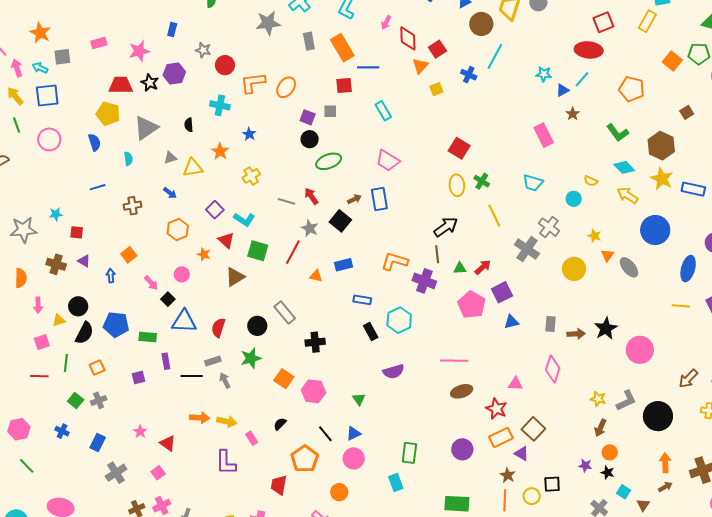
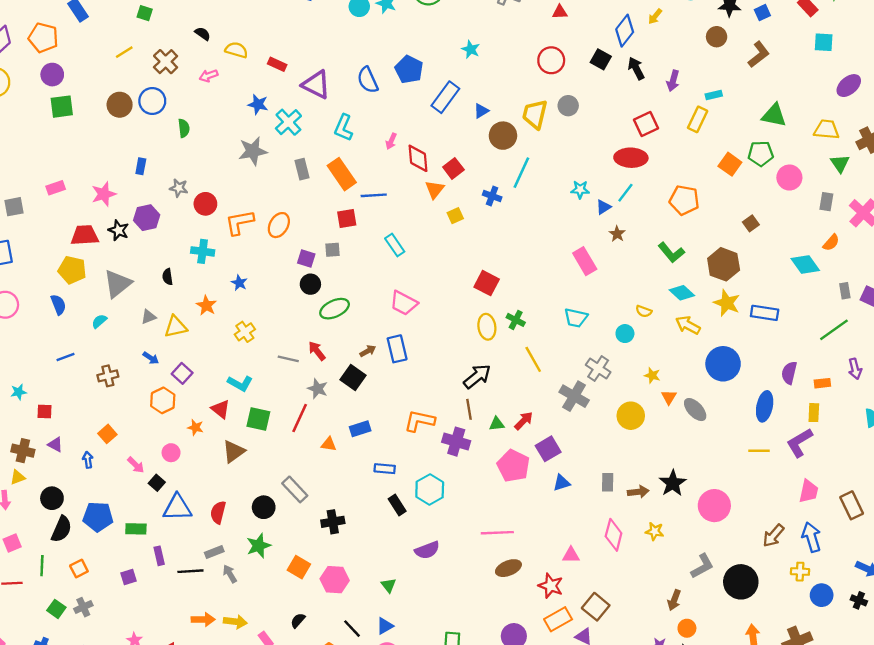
cyan semicircle: (128, 159) -> (99, 321), turned -120
purple square: (215, 210) -> (182, 373), moved
yellow triangle: (59, 320) -> (18, 477), moved
yellow star: (598, 399) -> (655, 531), moved

